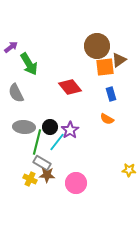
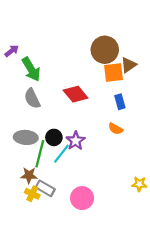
gray semicircle: (16, 93) -> (32, 98), moved
gray rectangle: (42, 163) -> (45, 188), moved
brown star: (47, 175) -> (29, 175), moved

